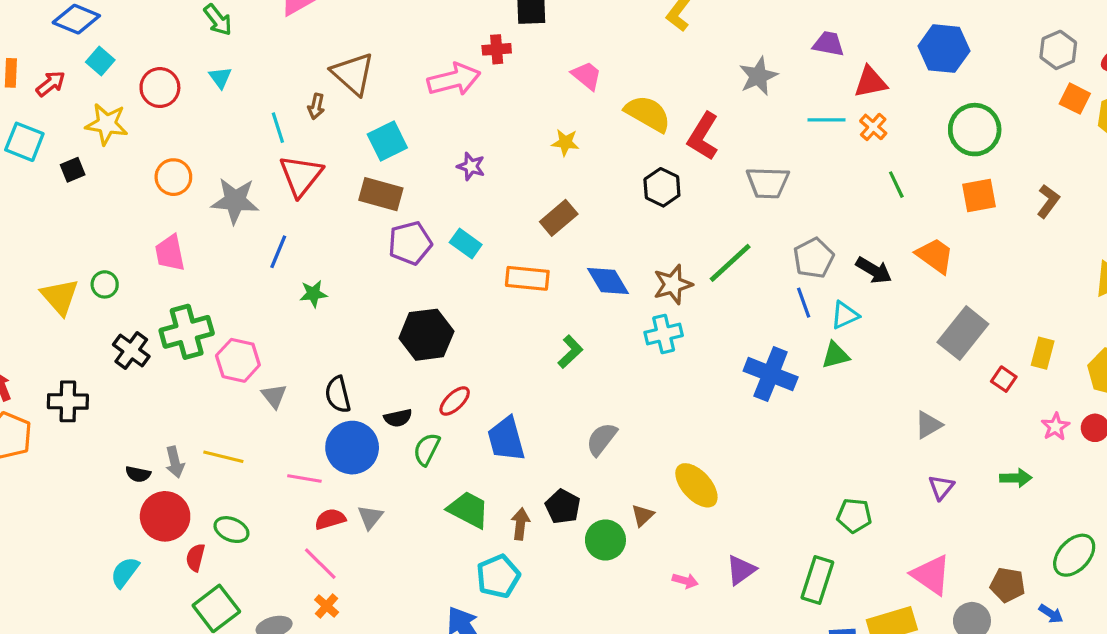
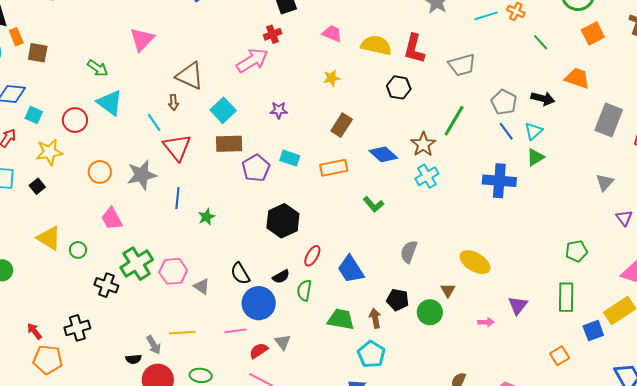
cyan triangle: (220, 78) -> (110, 103), size x1.8
yellow triangle: (60, 297) -> (49, 238), moved
green L-shape: (570, 352) -> (373, 204), turned 110

